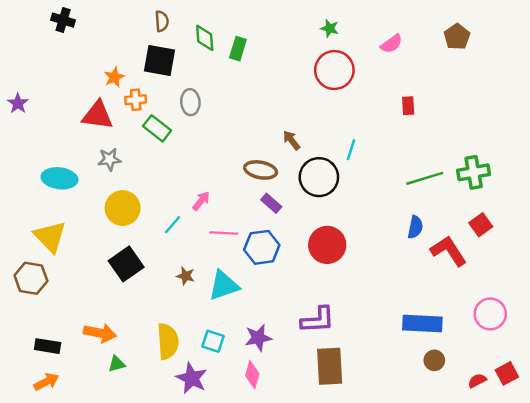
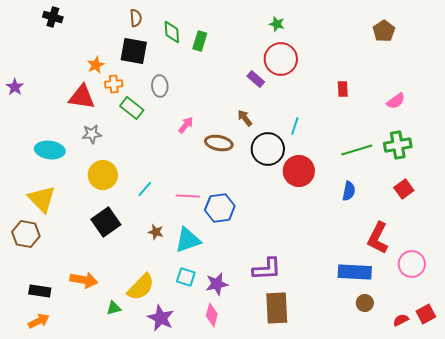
pink semicircle: (391, 44) -> (396, 101), moved
pink arrow: (201, 201) -> (186, 125), moved
purple rectangle: (271, 203) -> (256, 79), moved
red circle: (327, 245) -> (299, 171), moved
red L-shape: (449, 251) -> (378, 238), moved, turned -120
yellow semicircle: (168, 341) -> (141, 287), turned 48
cyan square: (213, 341) -> (186, 277), moved
green triangle: (117, 364) -> (114, 308), moved

